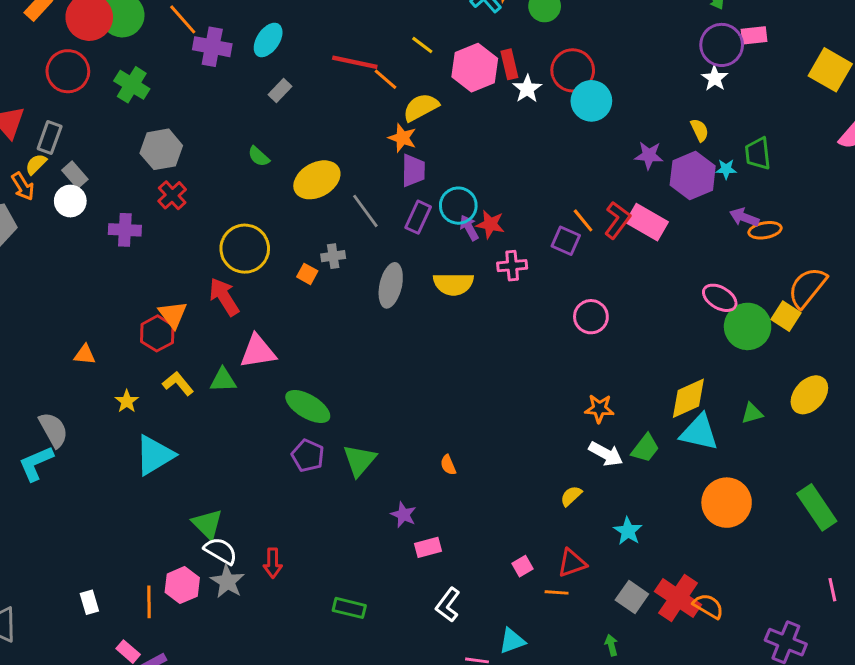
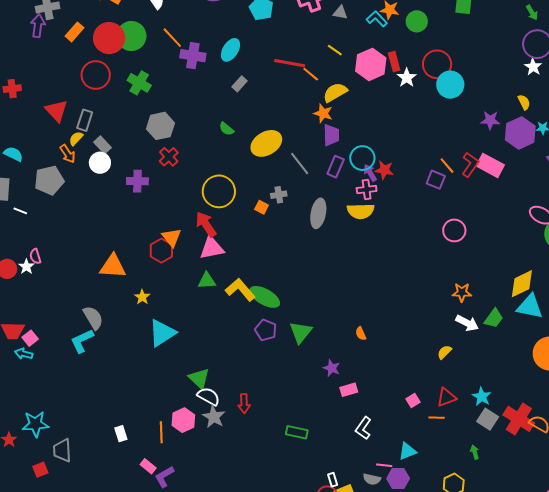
pink cross: (512, 266) -> (367, 190), moved
pink triangle: (258, 351) -> (212, 248), moved
orange triangle: (85, 355) -> (113, 266), size x1.8
yellow L-shape: (178, 384) -> (240, 290), moved, size x1.4
cyan star: (628, 531) -> (482, 397), moved

